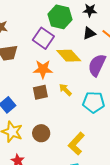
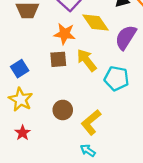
yellow arrow: (65, 90) -> (87, 60), size x1.5
brown circle: (41, 133) -> (63, 110), moved

